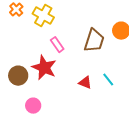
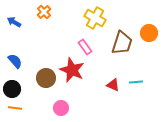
yellow cross: (43, 16) -> (95, 18), moved
cyan line: (108, 80) -> (136, 82), turned -56

